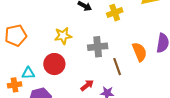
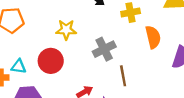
gray cross: (98, 47) -> (104, 49), turned -30
orange semicircle: (140, 52) -> (153, 37), moved

